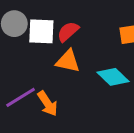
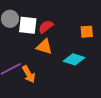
cyan diamond: (113, 77) -> (74, 59), turned -30

